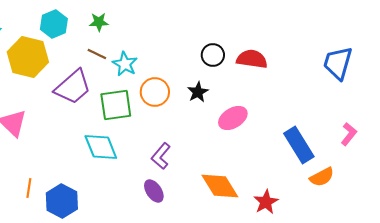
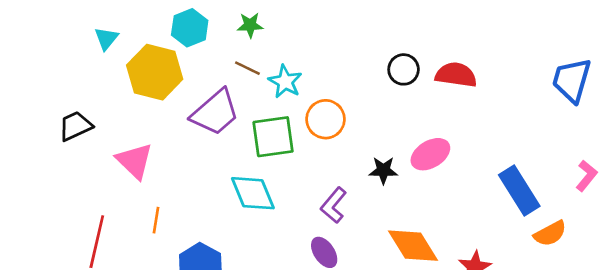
black star: (198, 92) -> (383, 170), moved, turned 30
orange line: (29, 188) -> (156, 220), moved

